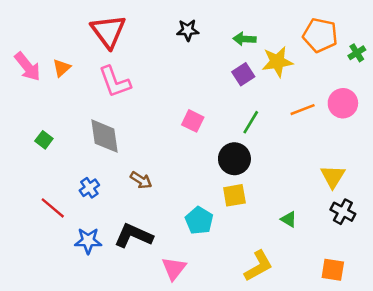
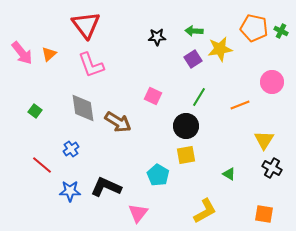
black star: (188, 30) -> (157, 37), moved
green cross: (357, 53) -> (281, 31), moved, turned -32
orange line: (303, 110) -> (240, 105), moved
brown arrow: (141, 180) -> (118, 122), moved, size x1.5

